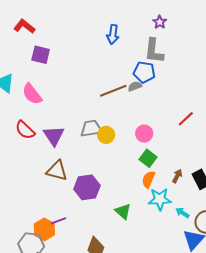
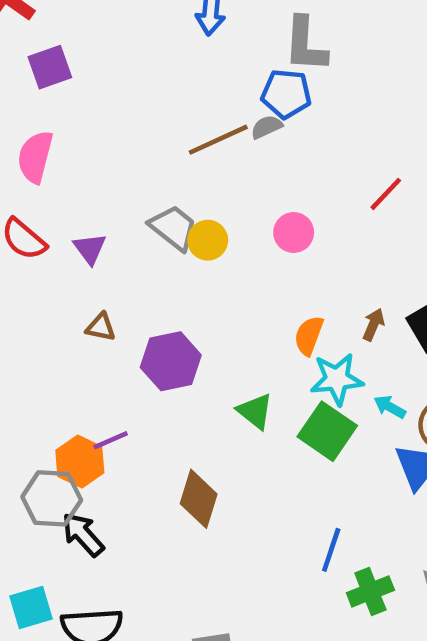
purple square: (41, 55) -> (50, 67), turned -30
pink semicircle: (32, 94) -> (35, 157), turned 55
gray trapezoid: (91, 128) -> (173, 228), turned 50
purple triangle: (54, 136) -> (90, 249), size x0.7
green square: (148, 158) -> (327, 431), moved, size x1.4
brown triangle: (57, 171) -> (101, 327), size x0.6

